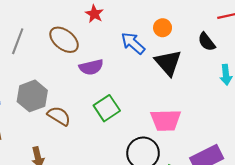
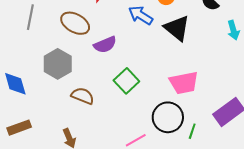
gray line: (18, 41) -> (30, 17), moved
gray hexagon: (32, 96) -> (58, 64), moved

